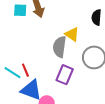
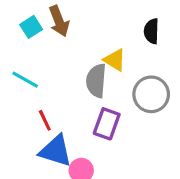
cyan square: (20, 10) -> (31, 27), turned -32
cyan line: (13, 73) -> (25, 80), moved

